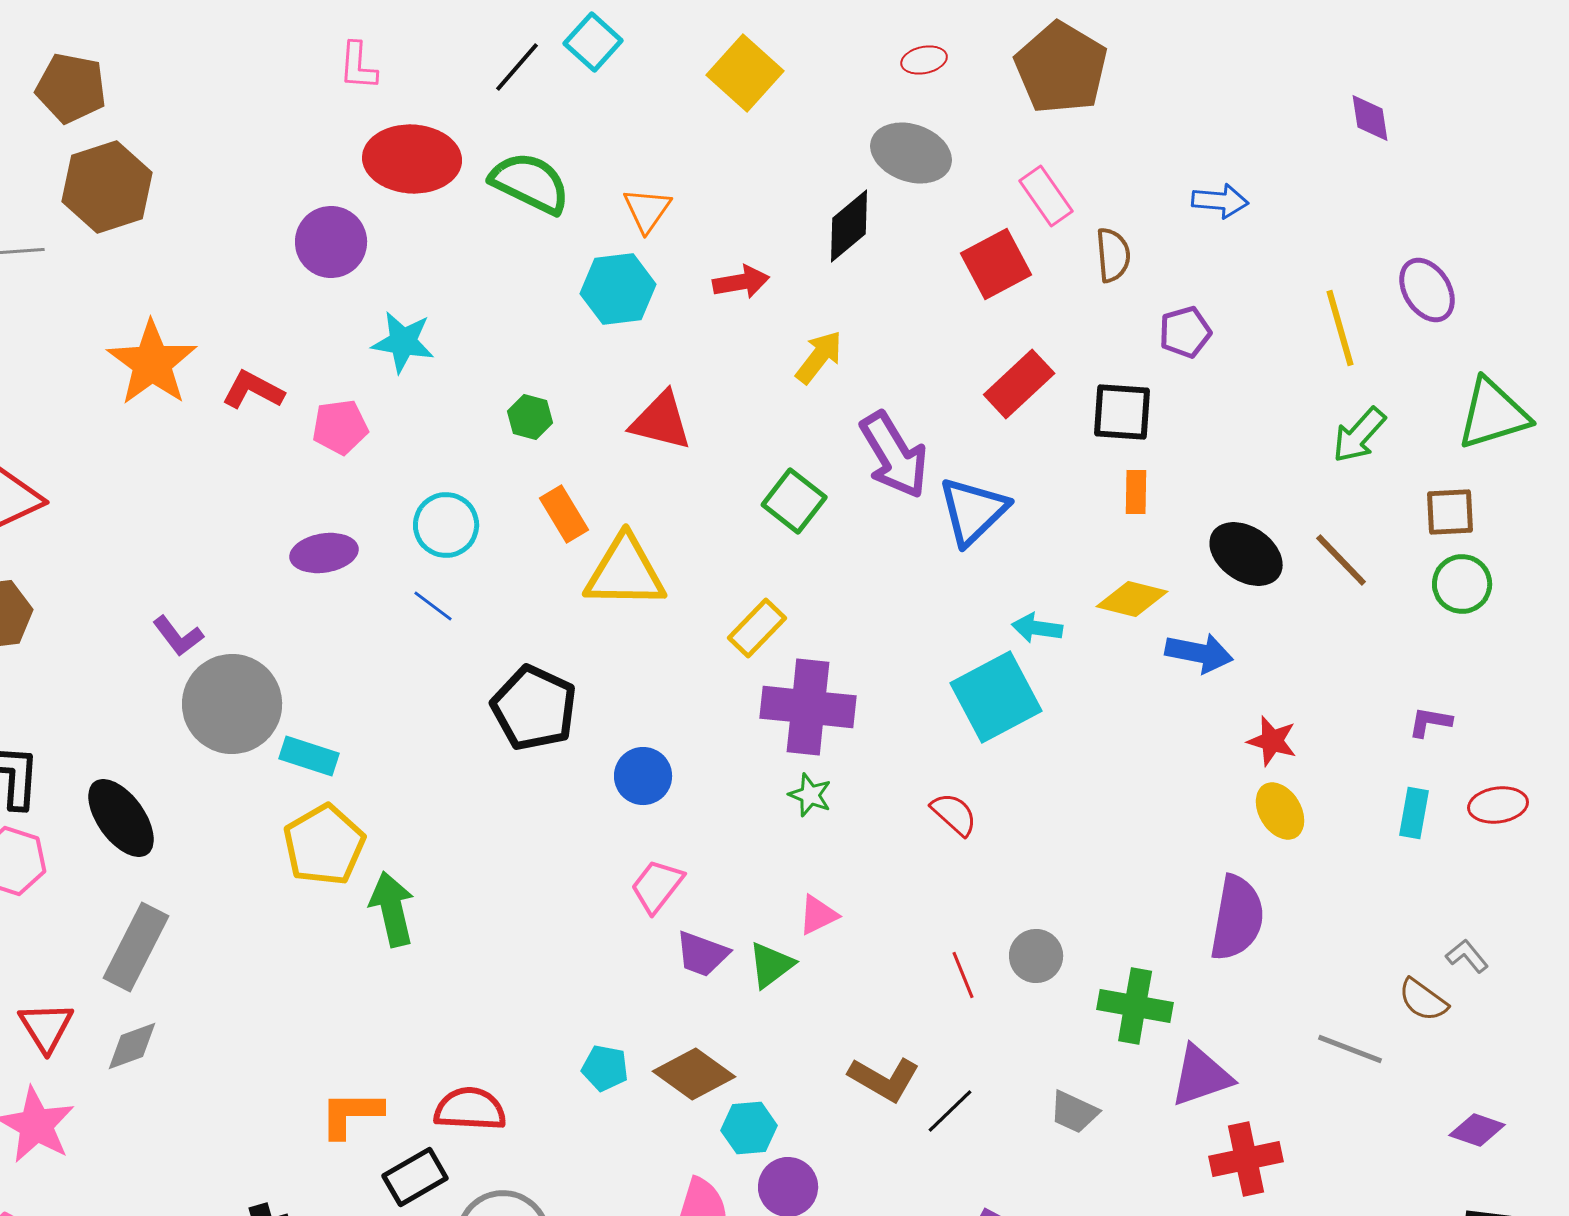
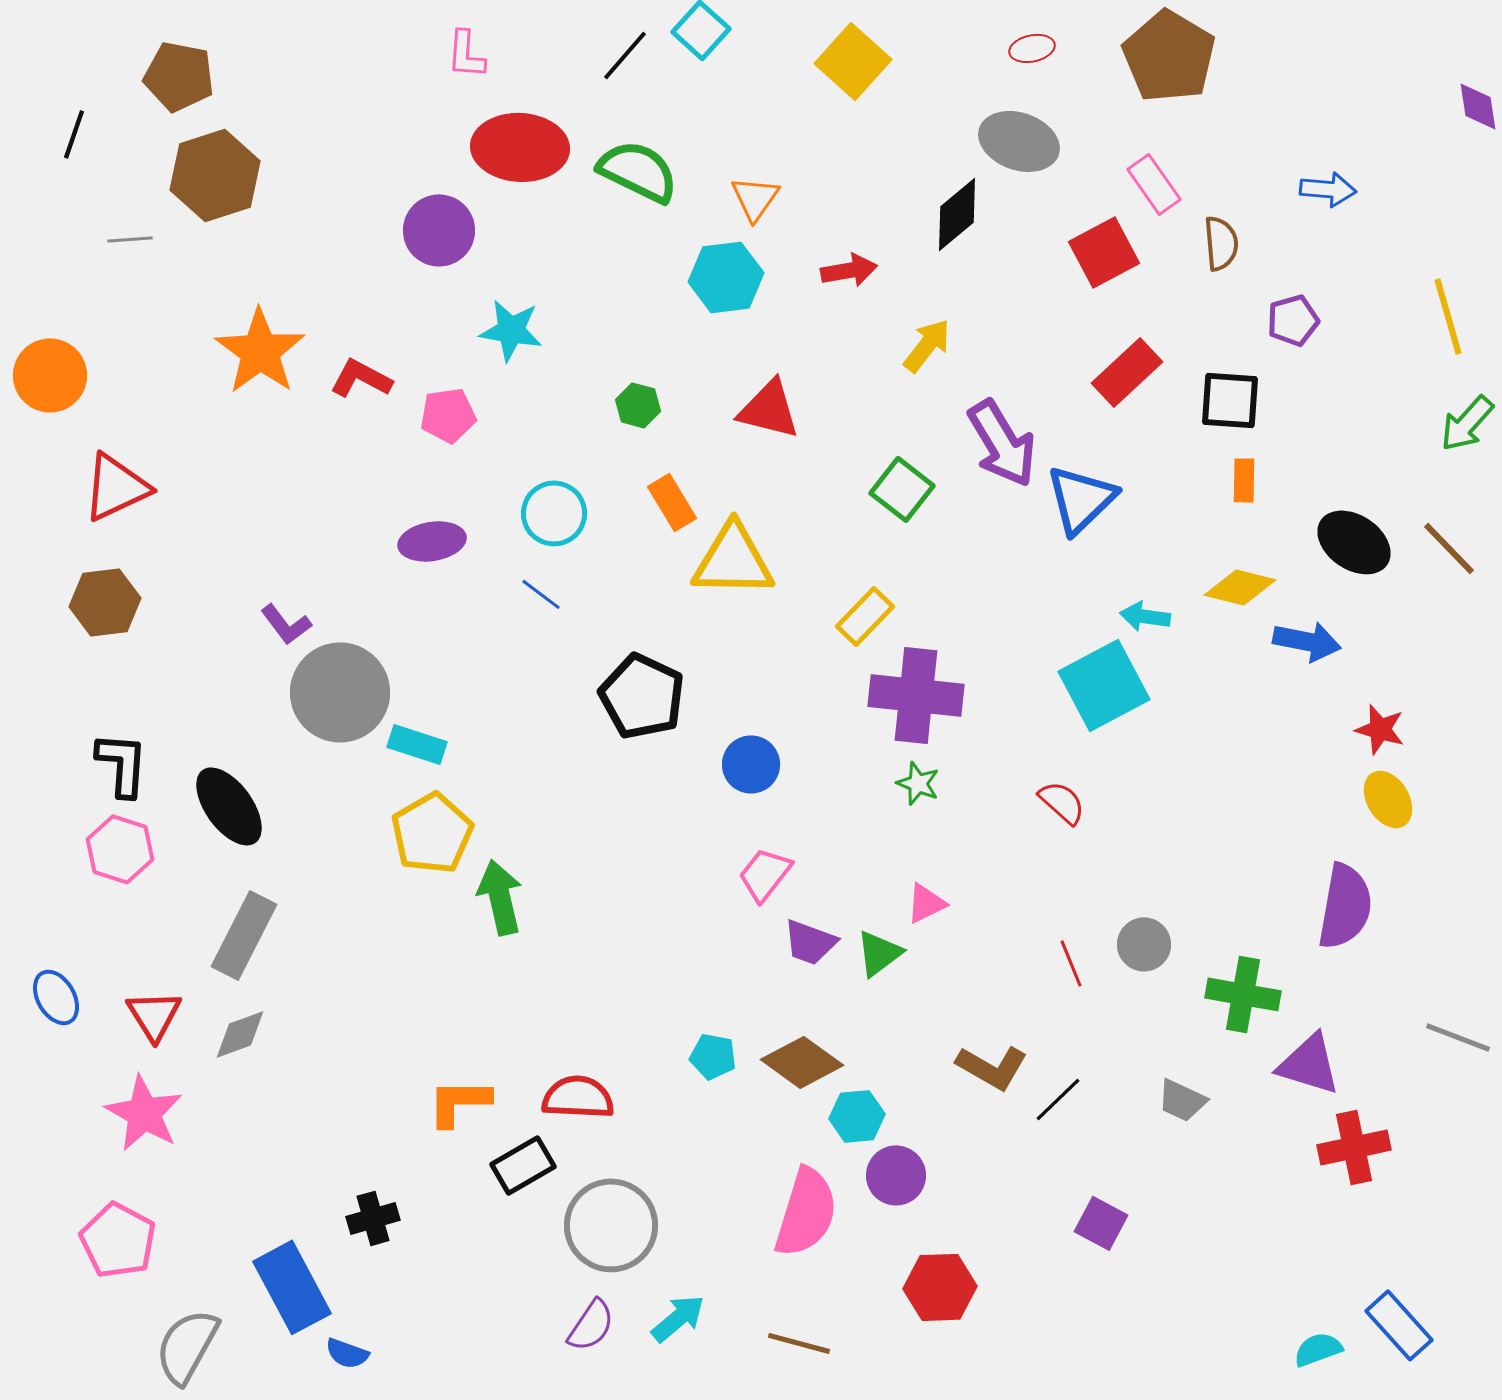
purple triangle: (1201, 1076) -> (1309, 1064), turned 36

